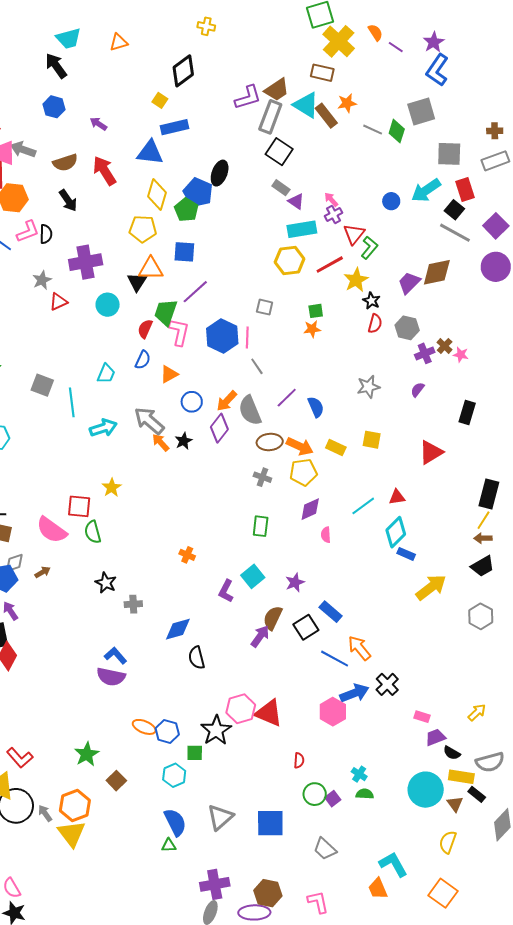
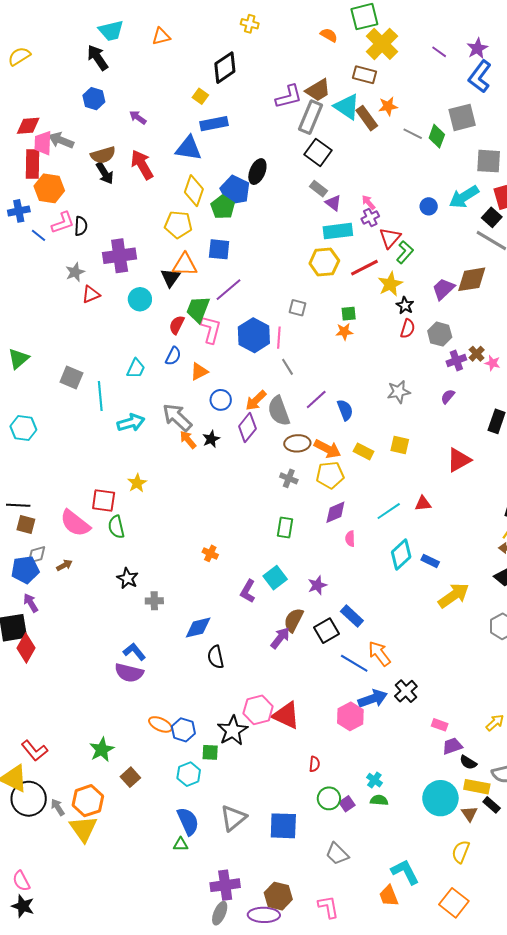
orange semicircle: (375, 32) -> (329, 35), moved, turned -30
black arrow: (68, 201) -> (105, 173), moved
cyan diamond: (396, 532) -> (401, 554), moved

